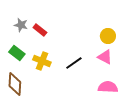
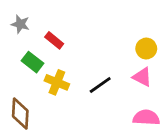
gray star: (21, 25) -> (20, 24), moved
green rectangle: (17, 53) -> (33, 62), moved

